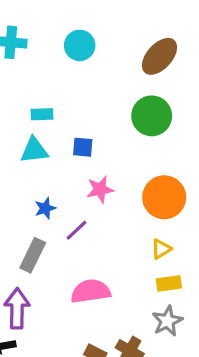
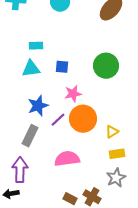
green circle: (152, 116) -> (106, 66), moved
orange circle: (164, 197) -> (83, 119), moved
blue star: (45, 208) -> (38, 106), size x1.5

